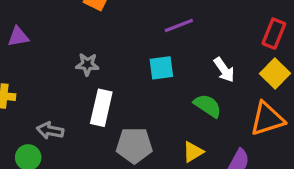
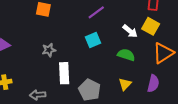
yellow square: (275, 74) -> (151, 26), moved
gray pentagon: (134, 145) -> (90, 90), turned -30

